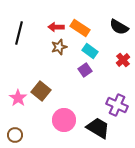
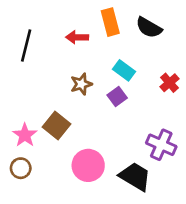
black semicircle: (119, 27) -> (149, 28), moved
orange rectangle: (80, 28) -> (110, 22), moved, turned 42
brown star: (59, 47) -> (81, 84), moved
brown circle: (15, 135) -> (21, 168), moved

